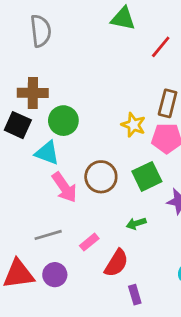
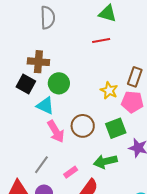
red line: (161, 47) -> (101, 41), moved, turned 36
green arrow: (136, 223) -> (105, 161), size x1.6
gray line: (48, 235) -> (41, 165), turned -42

